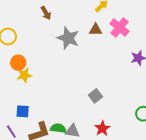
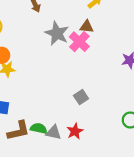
pink cross: (119, 27) -> (79, 42), moved
red star: (102, 128) -> (75, 131), moved

